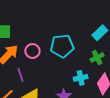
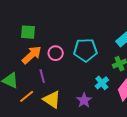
cyan cross: (81, 78) -> (102, 83), turned -32

